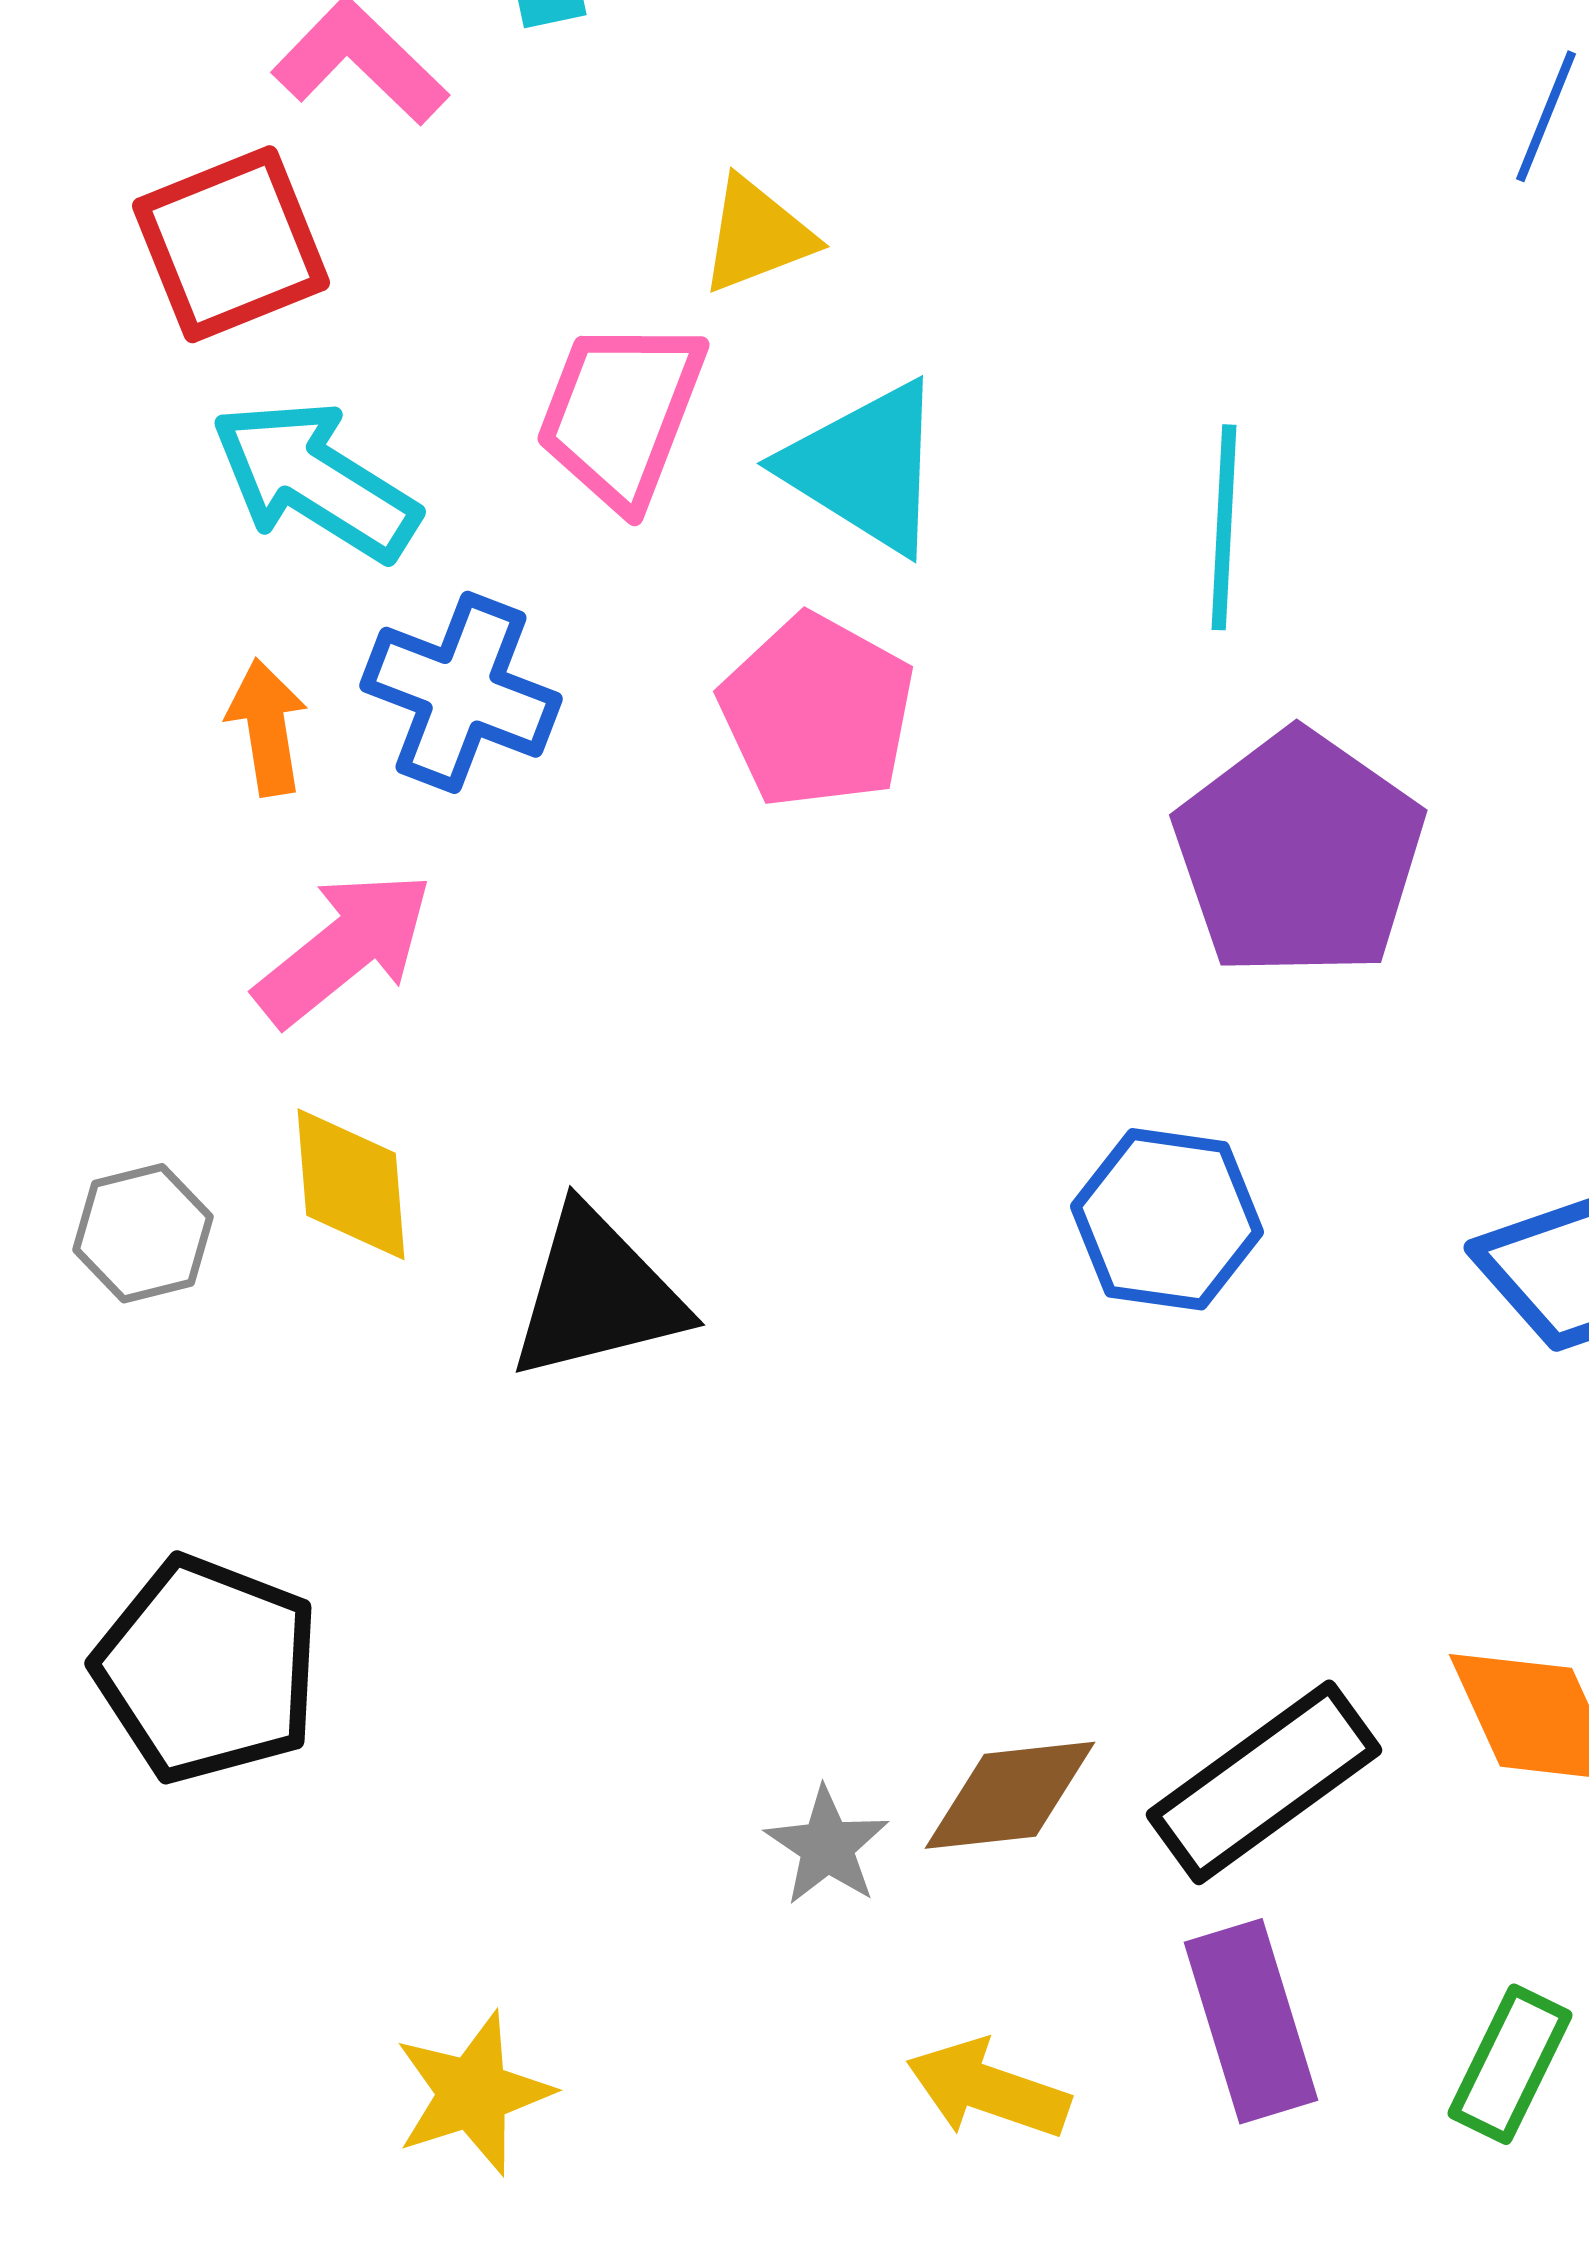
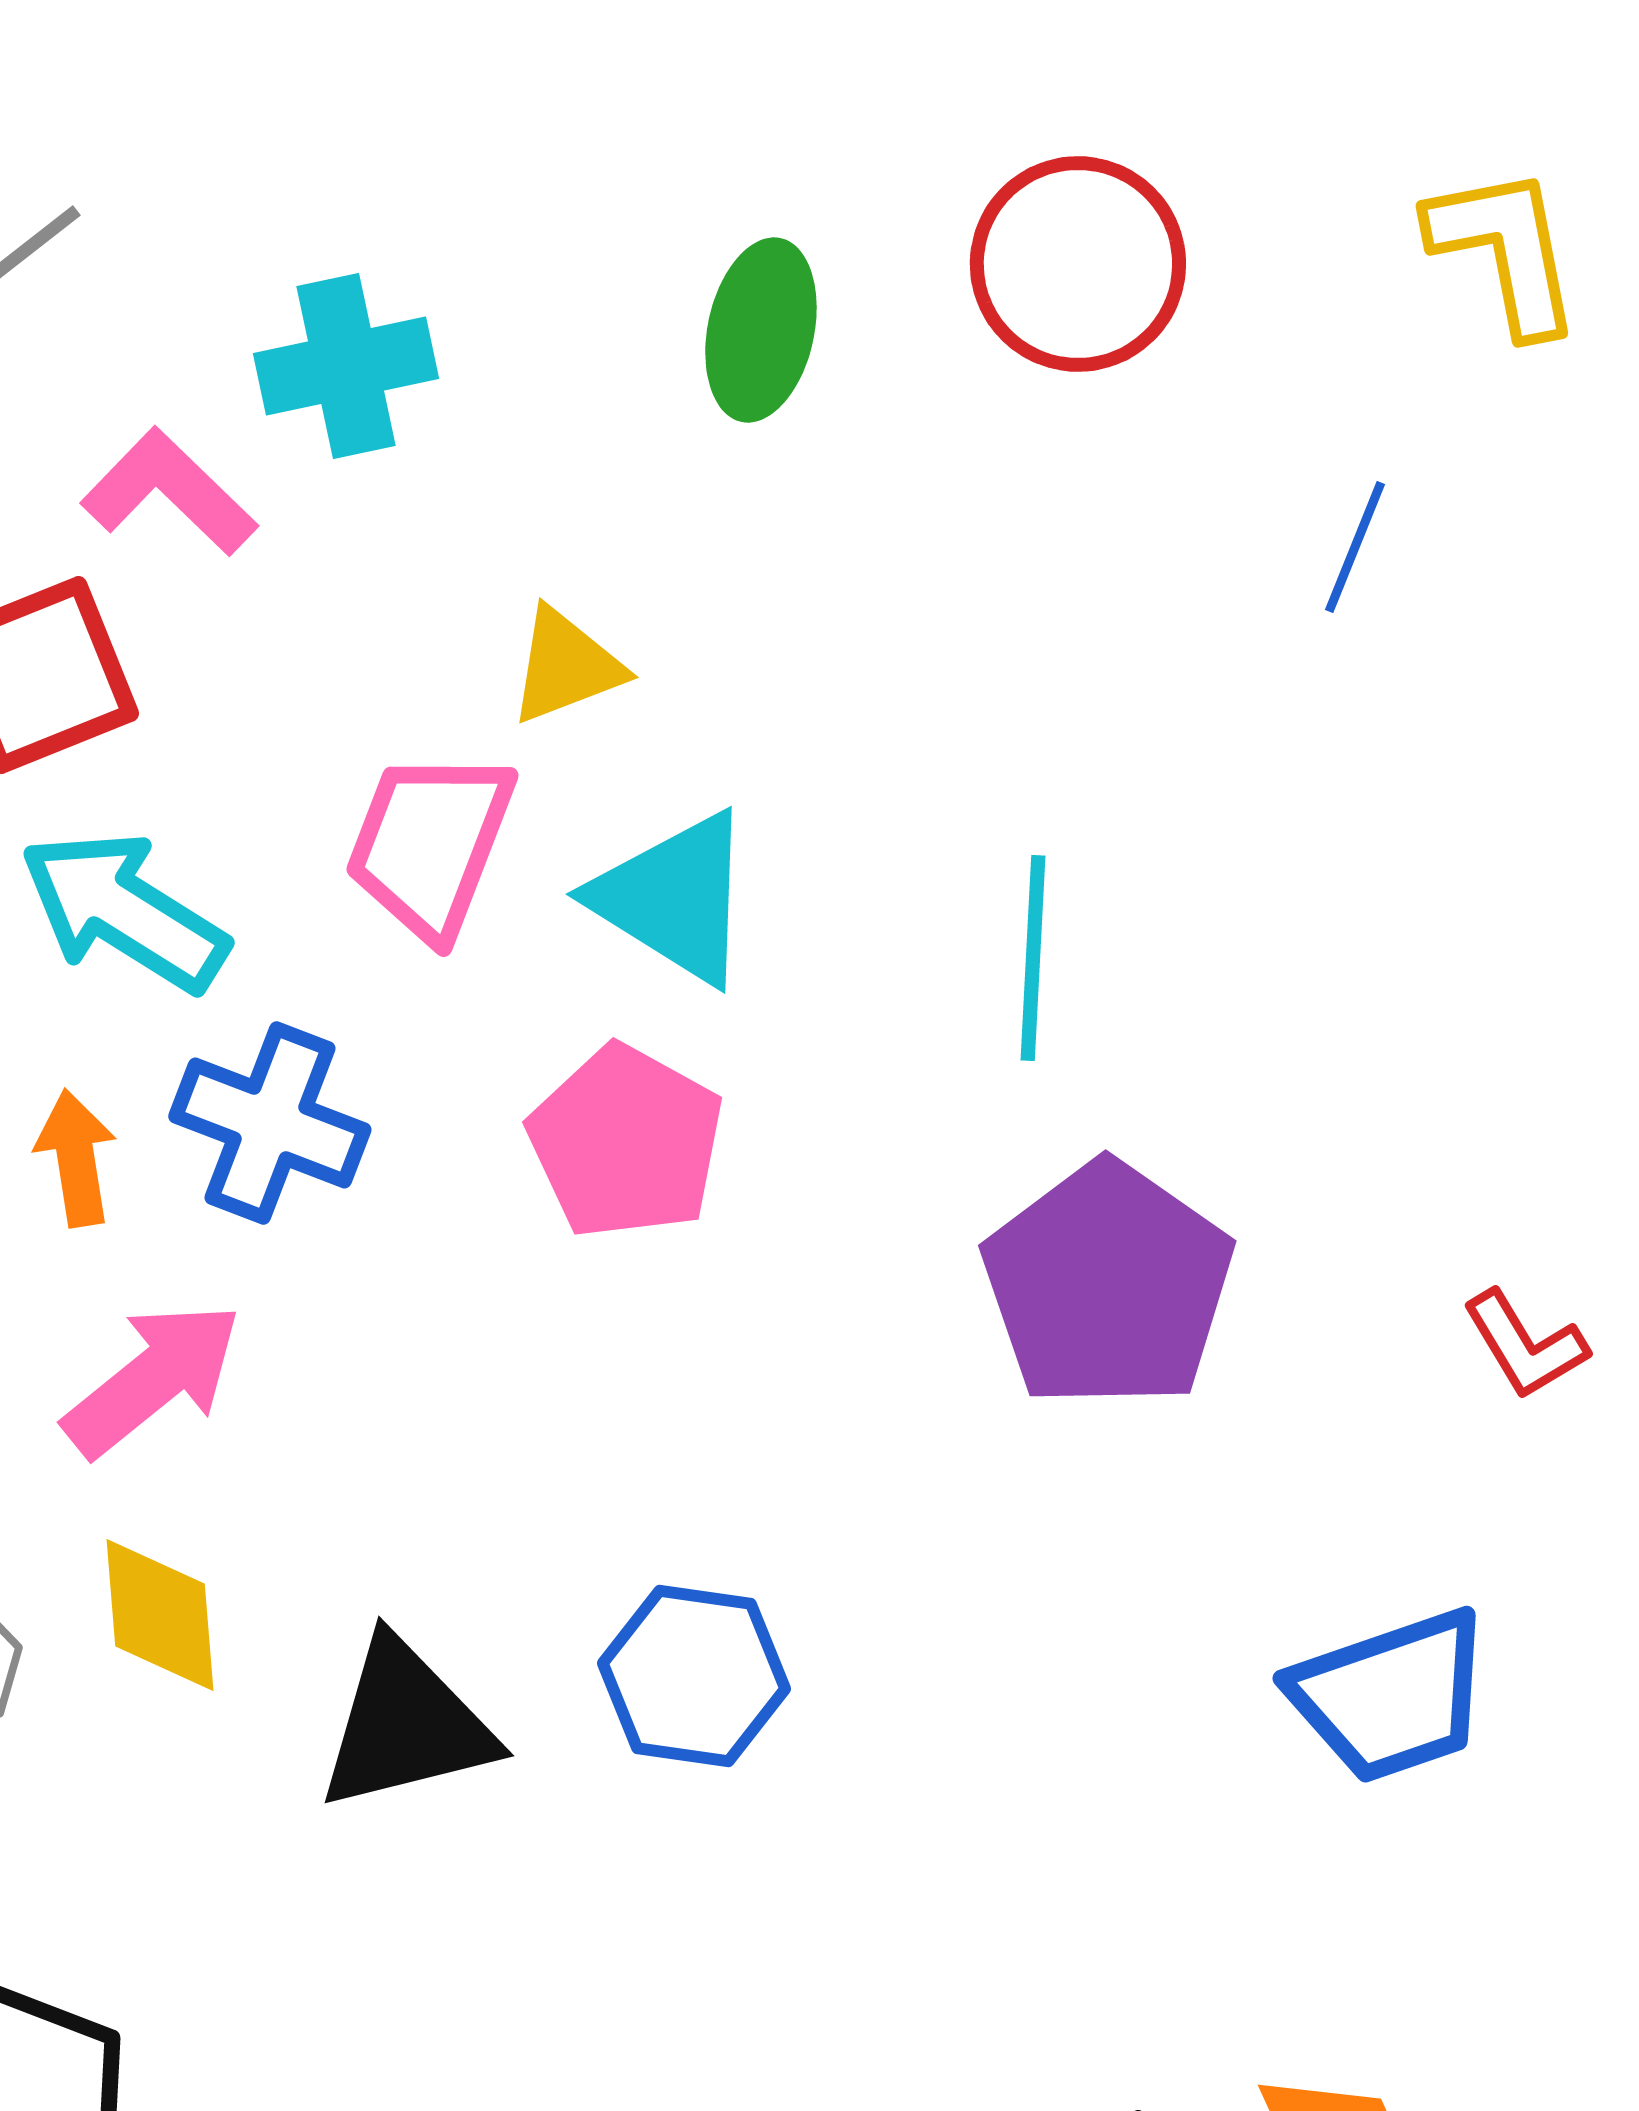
blue hexagon: (1167, 1219) -> (694, 1676), moved

